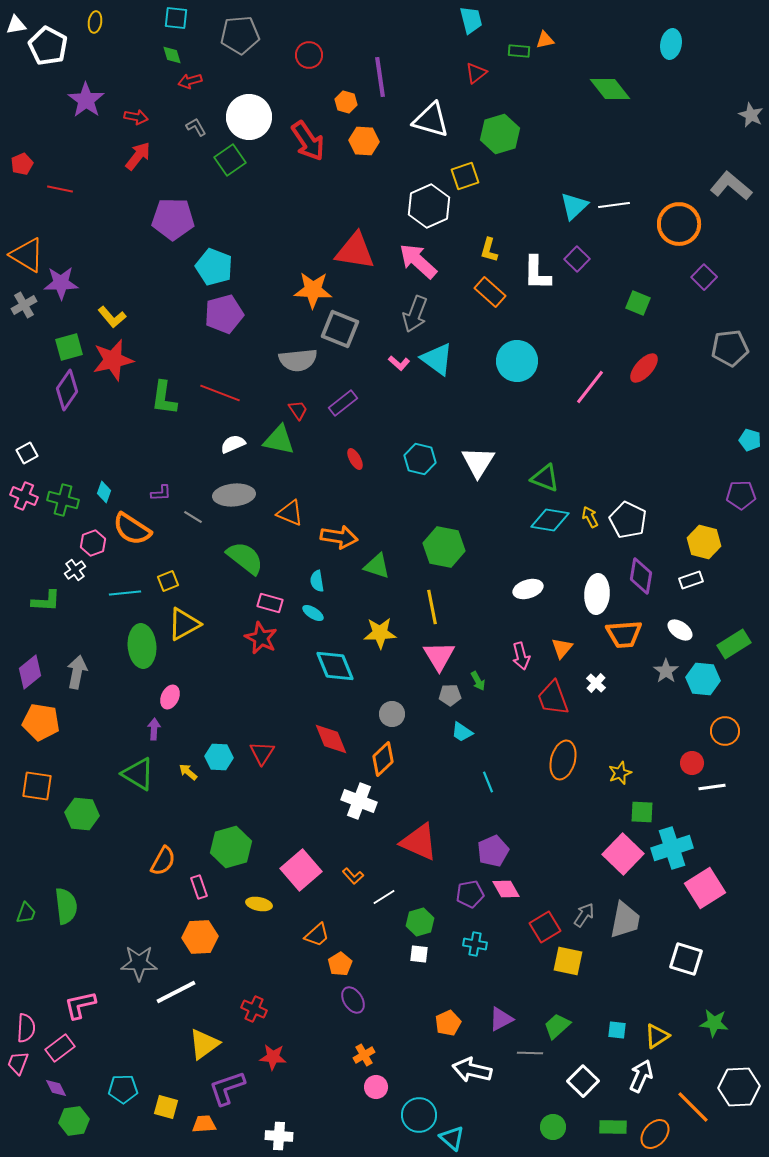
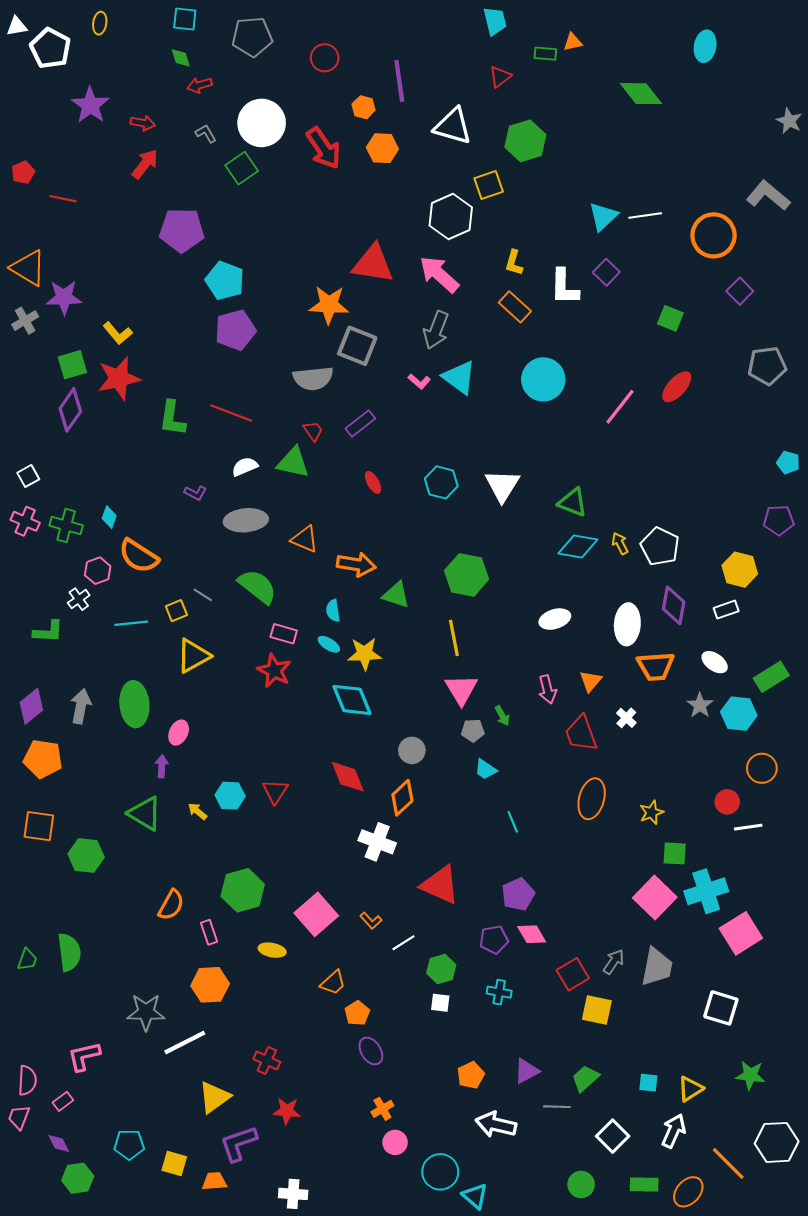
purple L-shape: (161, 493) -> (195, 493), moved, turned 30
gray line: (193, 517) -> (203, 595), moved
yellow star: (380, 633) -> (365, 654), moved
green ellipse: (142, 646) -> (134, 704), moved
pink rectangle: (60, 1048) -> (63, 1101), size x0.7

